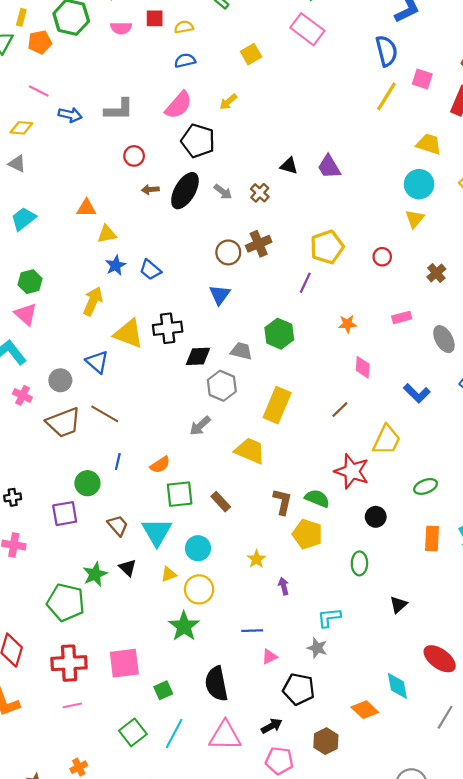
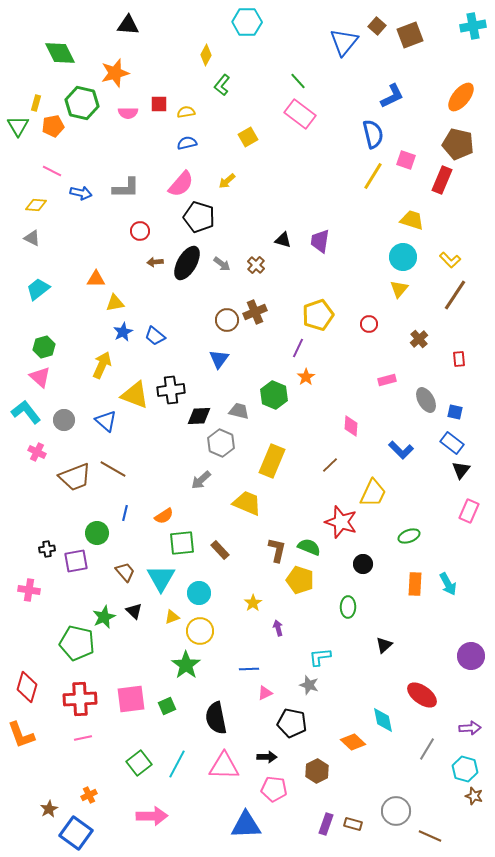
purple trapezoid: (329, 167) -> (320, 241), turned 40
orange star: (348, 324) -> (306, 377), moved, turned -30
gray circle: (60, 380) -> (64, 420), moved
black cross: (13, 497) -> (47, 549), moved
green square: (163, 690) -> (167, 706), moved
black arrow: (272, 726) -> (267, 757), turned 30

